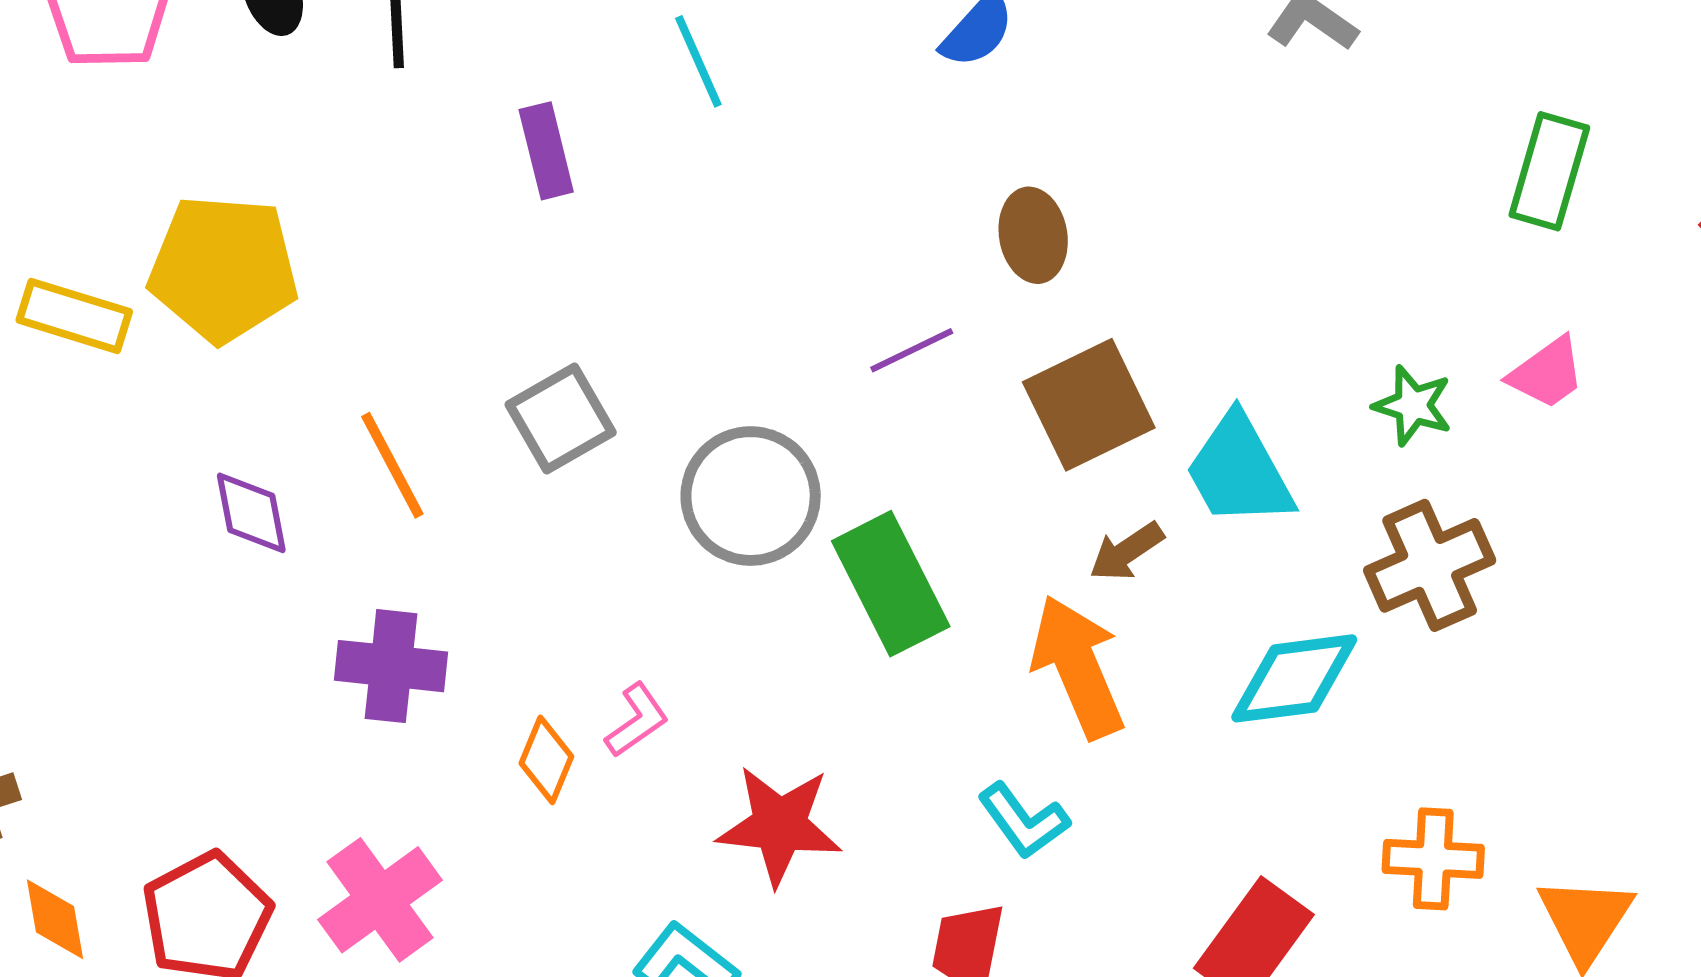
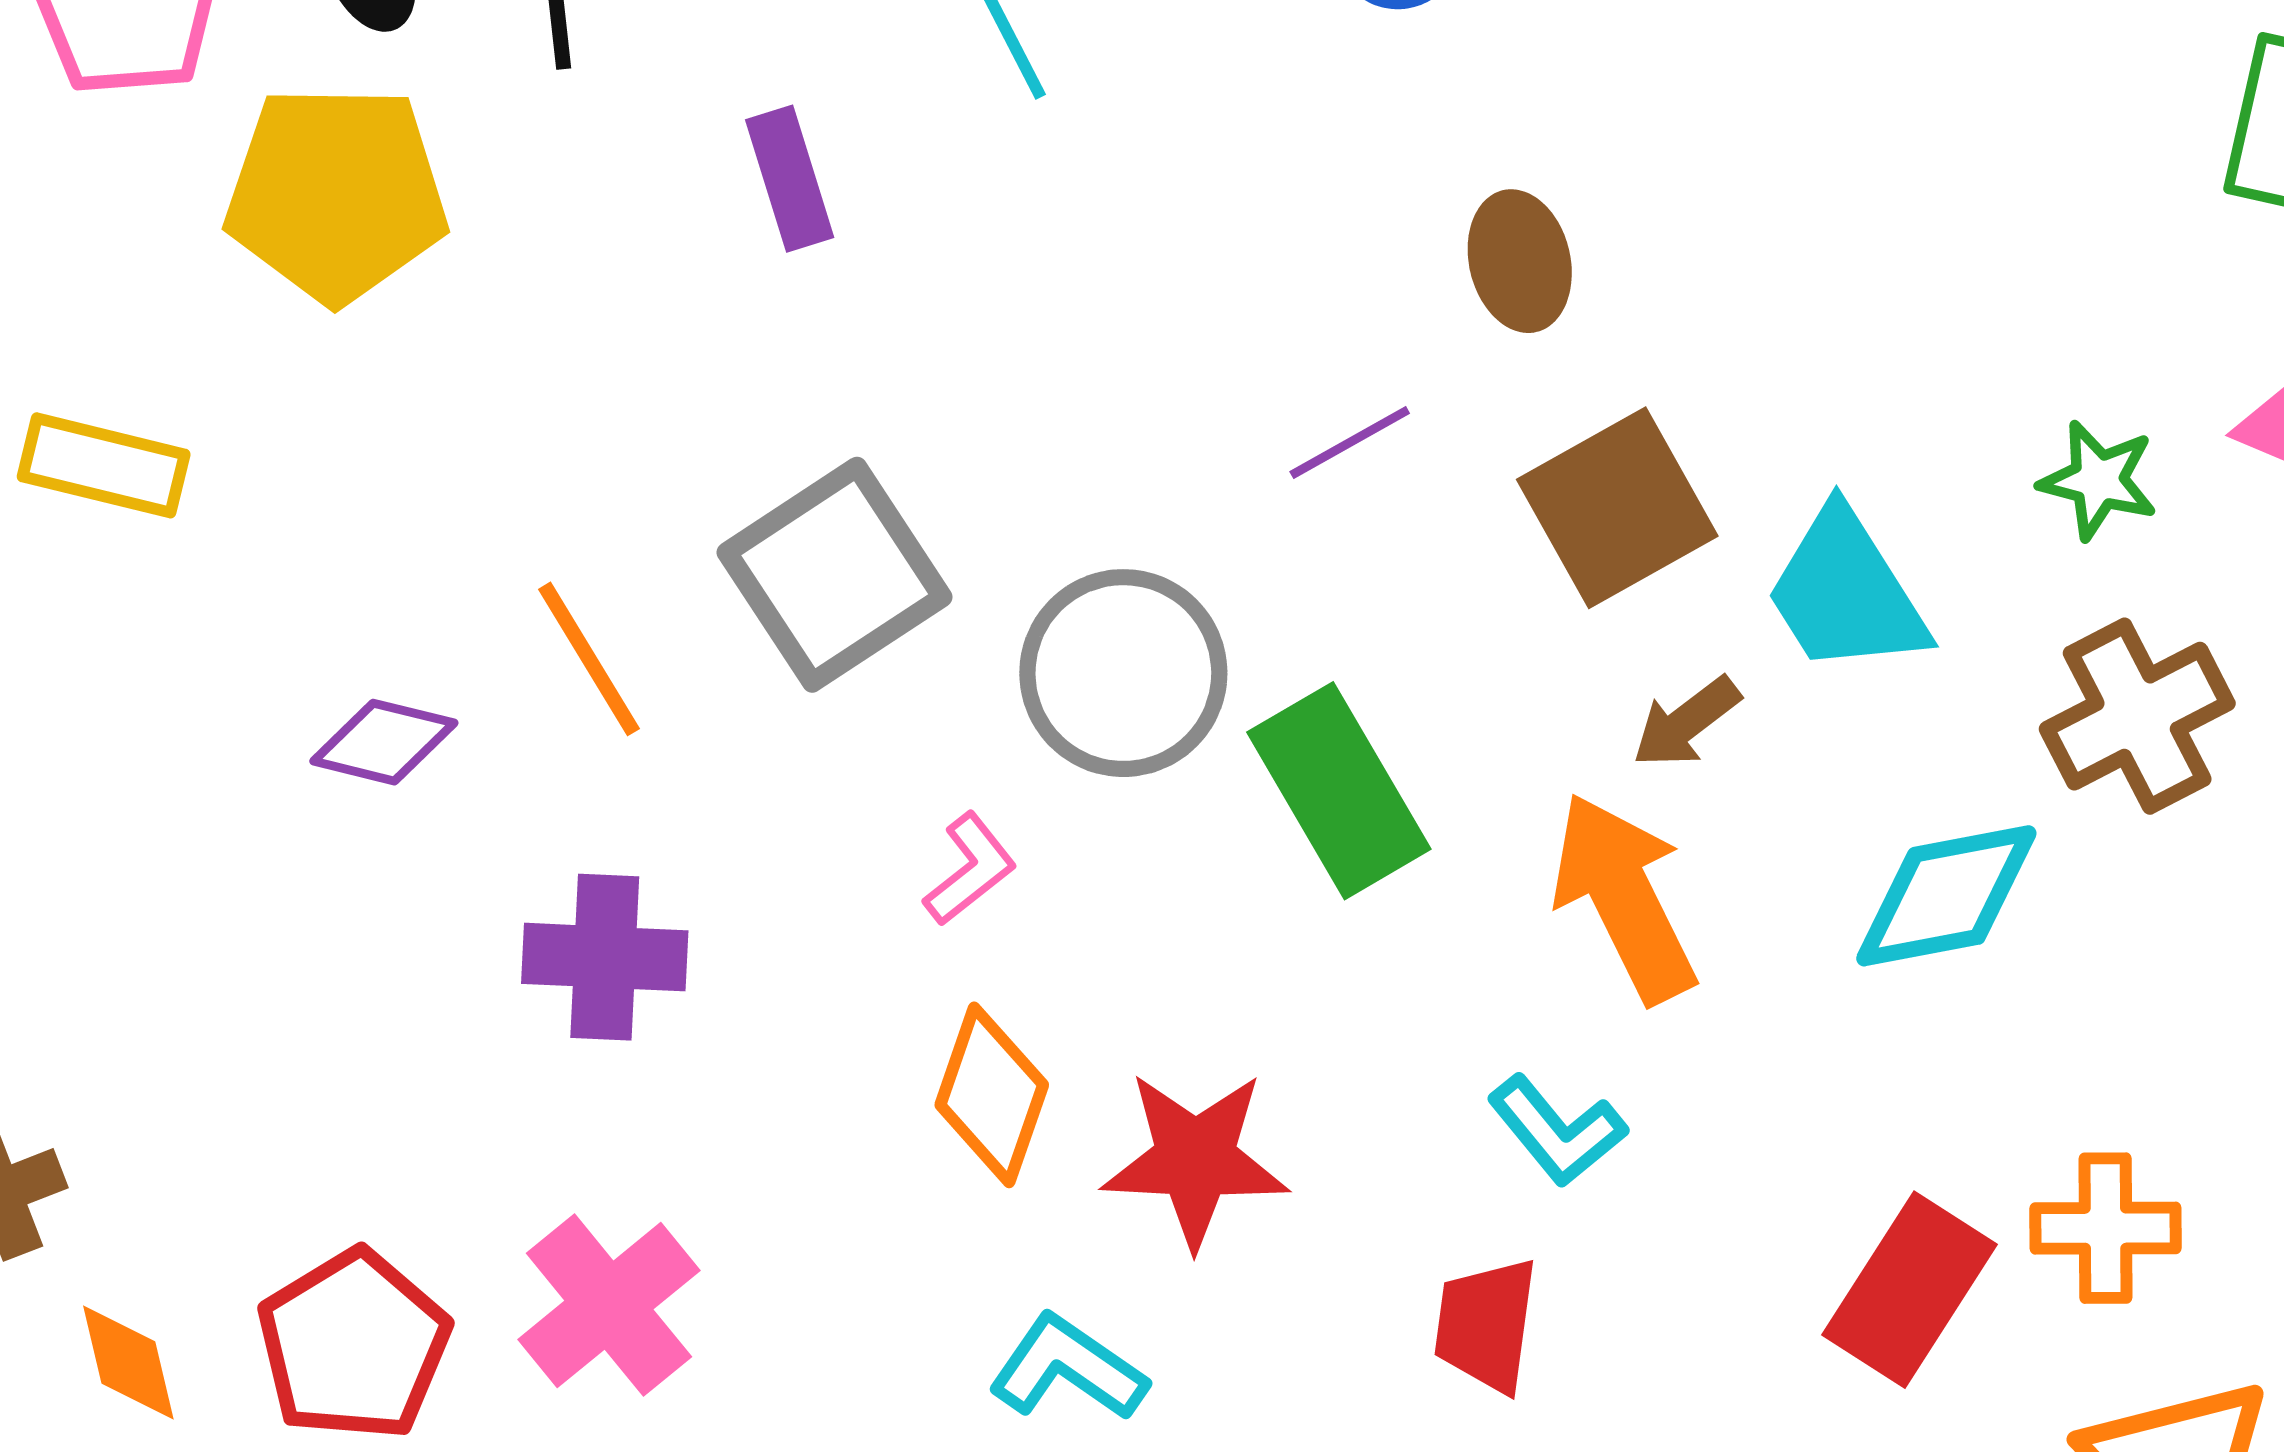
yellow pentagon: (223, 268) -> (336, 194), moved
gray square: (561, 418) -> (835, 575), size x1.4
purple diamond: (251, 513) -> (384, 742), turned -62
pink L-shape: (637, 720) -> (970, 869), moved
orange diamond: (546, 760) -> (992, 1095), moved, size x1.4
orange cross: (1433, 859) -> (2106, 1228), moved

